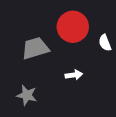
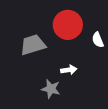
gray star: (27, 95) -> (51, 89), moved

